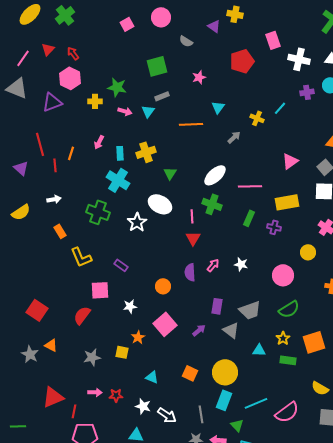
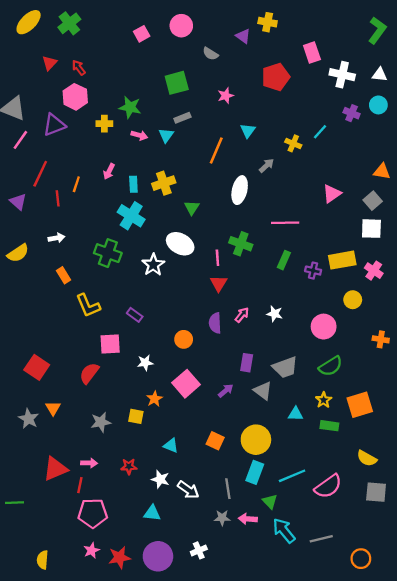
pink line: (23, 58) -> (20, 140), moved
purple cross: (307, 92) -> (352, 113), turned 32
orange line: (191, 124) -> (216, 150), turned -65
red line: (40, 144) -> (40, 174), turned 40
white ellipse: (215, 175) -> (240, 190), moved, turned -35
yellow rectangle: (287, 202) -> (342, 260), moved
orange triangle: (51, 345) -> (53, 408), turned 32
pink arrow: (95, 392) -> (89, 463), moved

